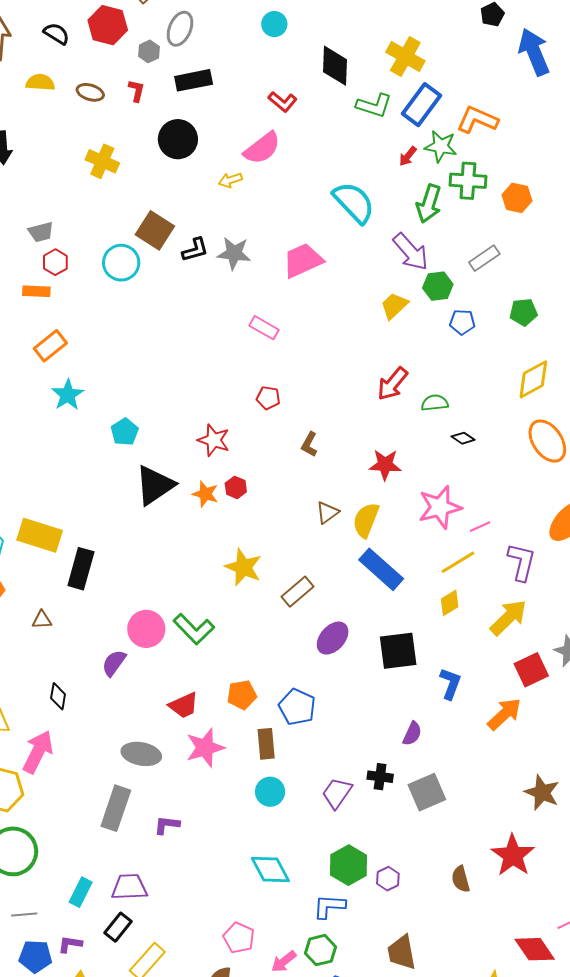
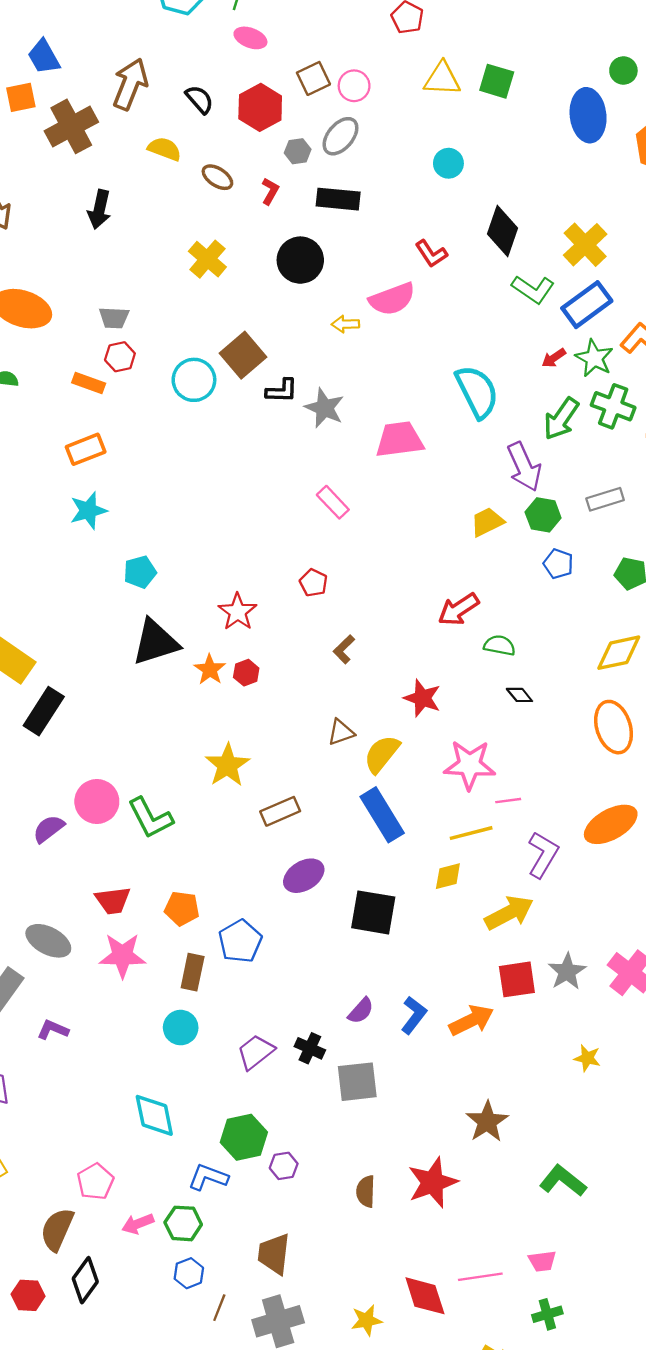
blue L-shape: (450, 684) -> (414, 1015), moved

